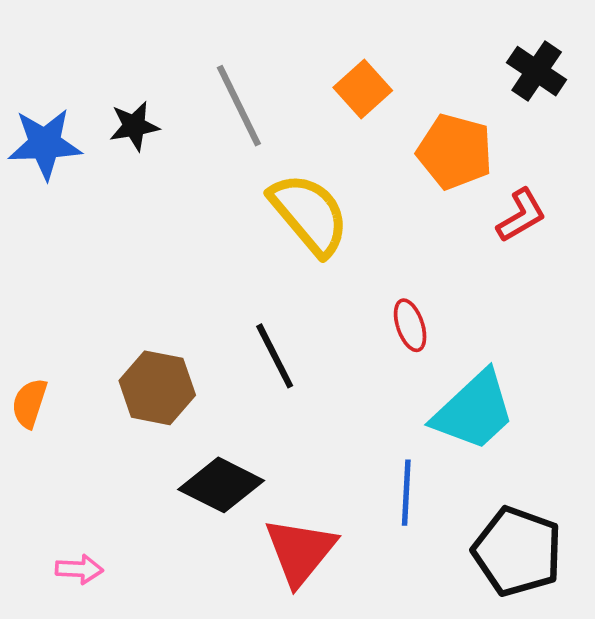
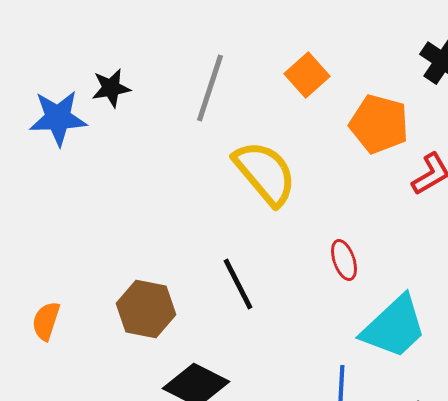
gray line: (239, 106) -> (210, 88), turned 44
black star: (134, 126) -> (111, 88), moved

